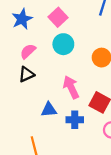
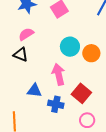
cyan circle: (63, 44) -> (70, 47), moved
black triangle: (26, 74) -> (21, 55), turned 35

